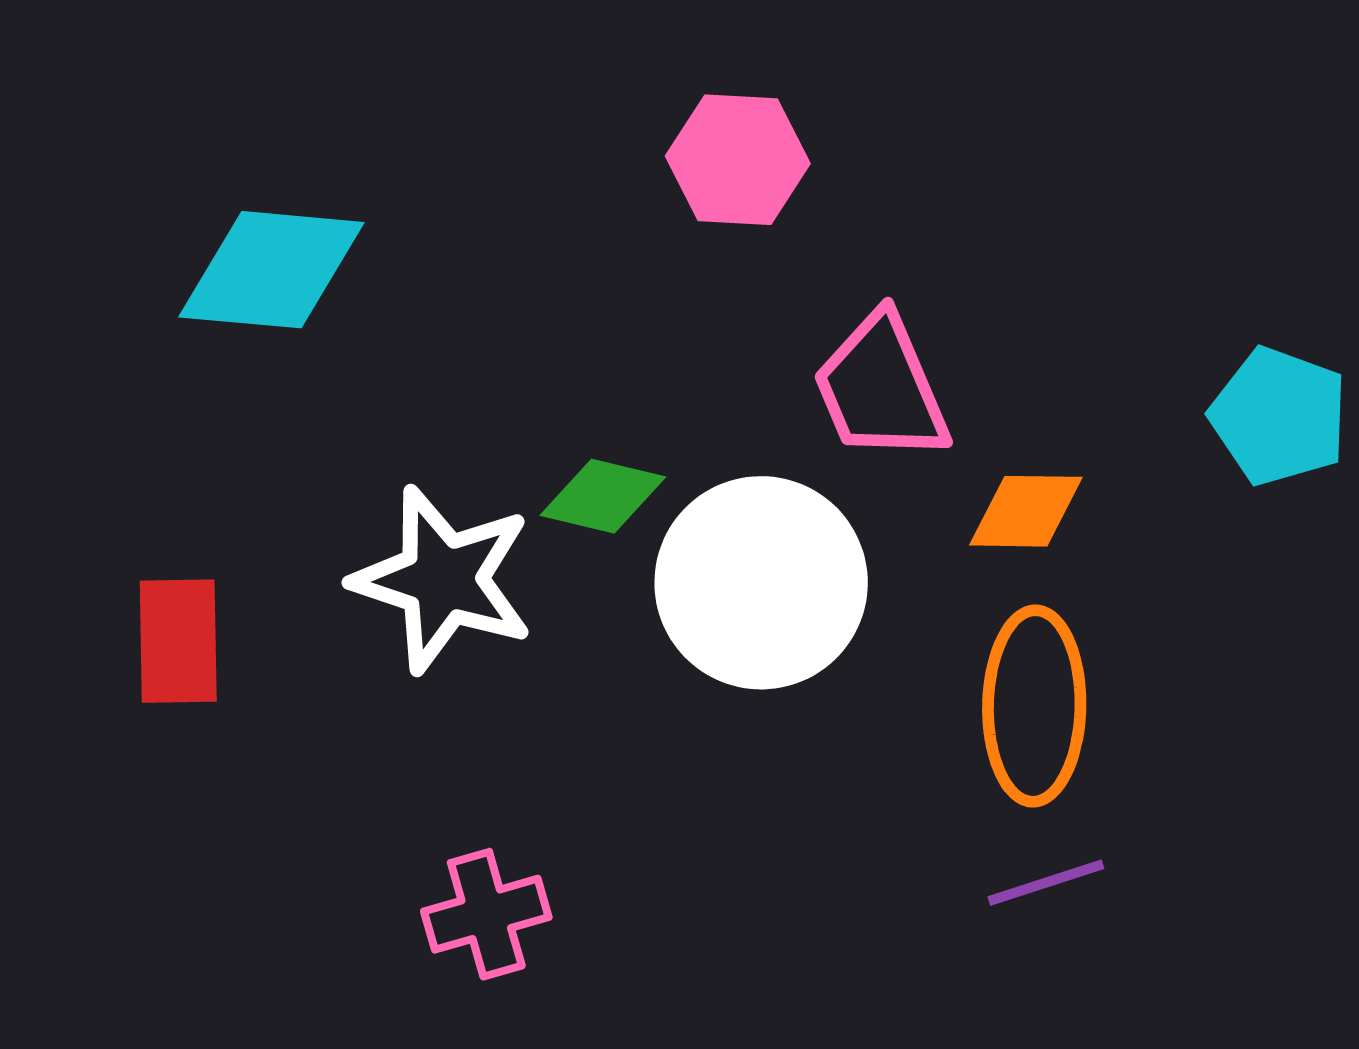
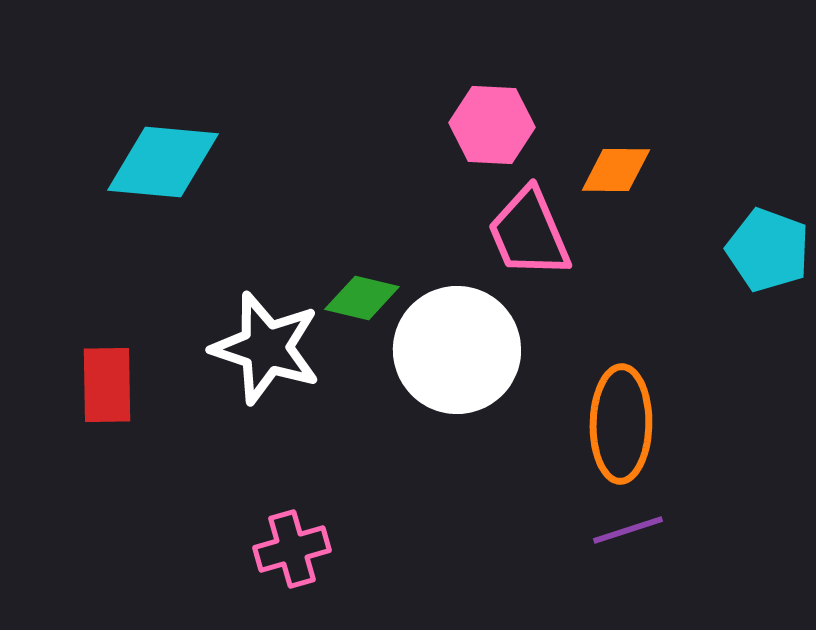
pink hexagon: (738, 160) -> (492, 125), moved
orange diamond: (1026, 511) -> (616, 170), moved

